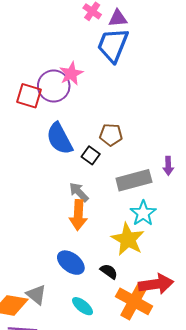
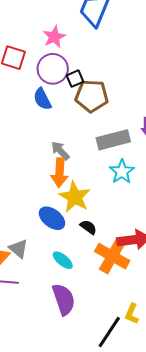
purple circle: (54, 86) -> (53, 69), moved
brown pentagon: (111, 135) -> (92, 96), size x1.5
blue semicircle: (59, 139) -> (42, 99), size x0.7
black square: (91, 155) -> (75, 79), moved, turned 30
yellow star: (128, 239) -> (75, 197), moved

